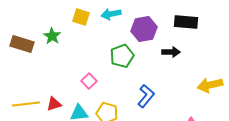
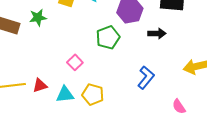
green star: (52, 36) -> (38, 17), turned 30
blue L-shape: (146, 96) -> (146, 77), moved

